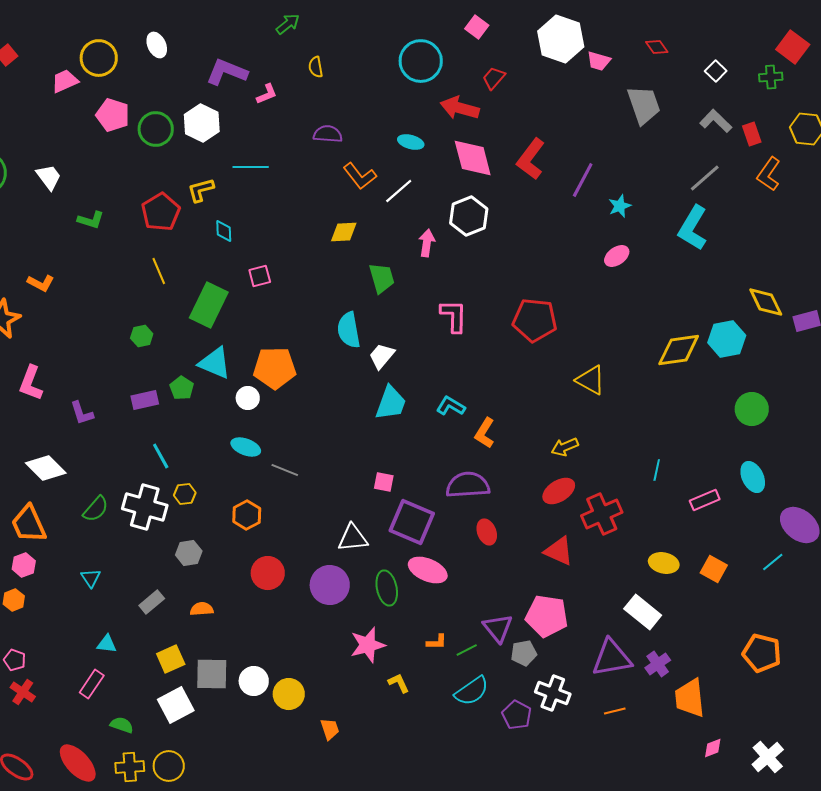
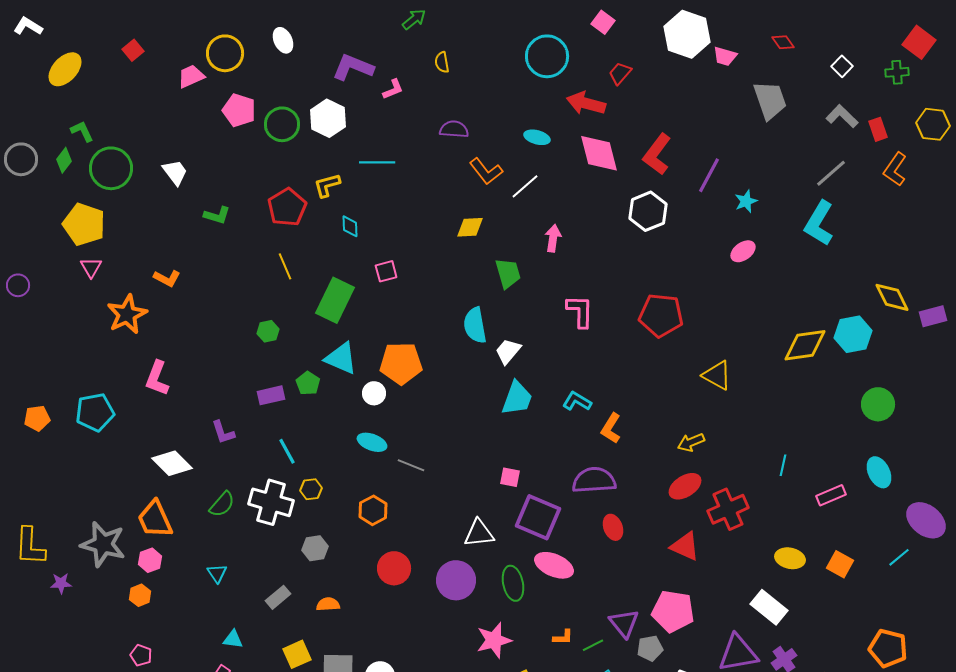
white hexagon: (469, 216) -> (648, 211), moved
purple L-shape: (82, 413) -> (223, 432), moved

